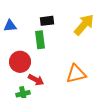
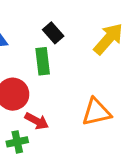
black rectangle: (47, 21) -> (53, 33), turned 56

